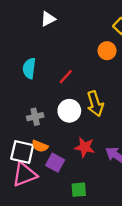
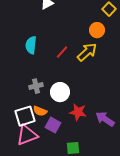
yellow arrow: (95, 104) -> (87, 52), moved, turned -115
white circle: (69, 111) -> (60, 92), moved
white square: (22, 152) -> (25, 116), turned -30

